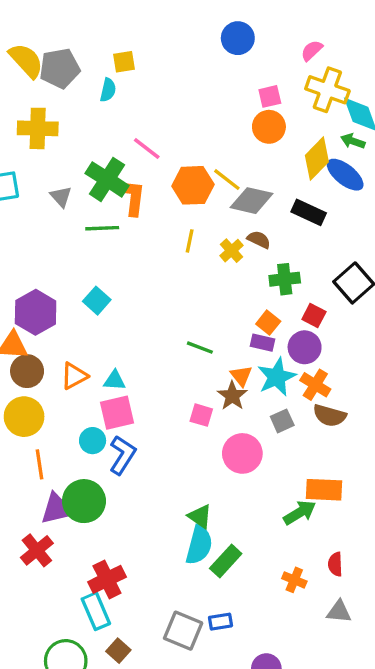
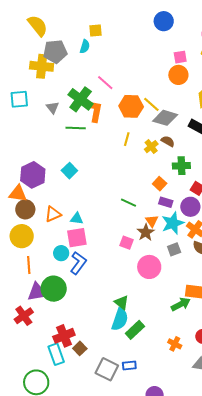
gray pentagon: (60, 68) -> (55, 52), moved
orange square: (268, 323) -> (160, 184), moved
brown square: (118, 651) -> (80, 348), moved

